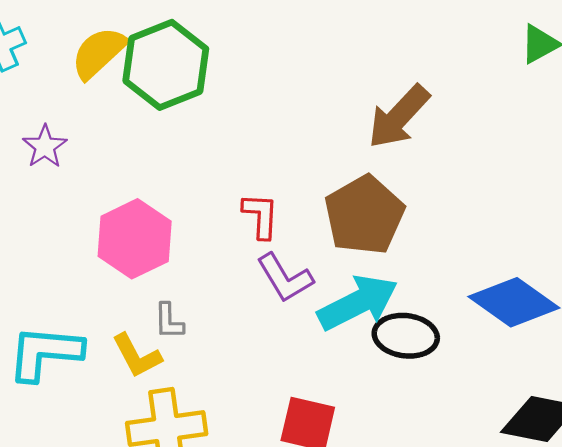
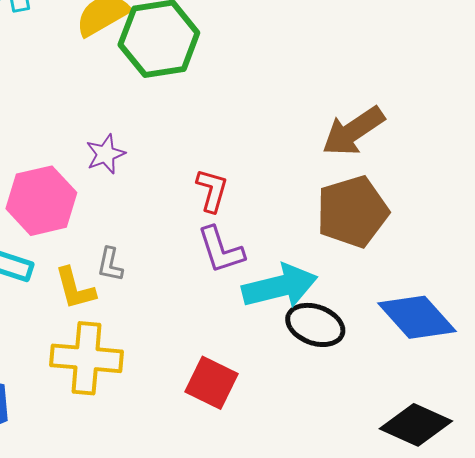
purple star: (45, 147) -> (106, 154), moved
brown pentagon: (364, 215) -> (352, 212), moved
pink hexagon: (135, 239) -> (41, 201), moved

